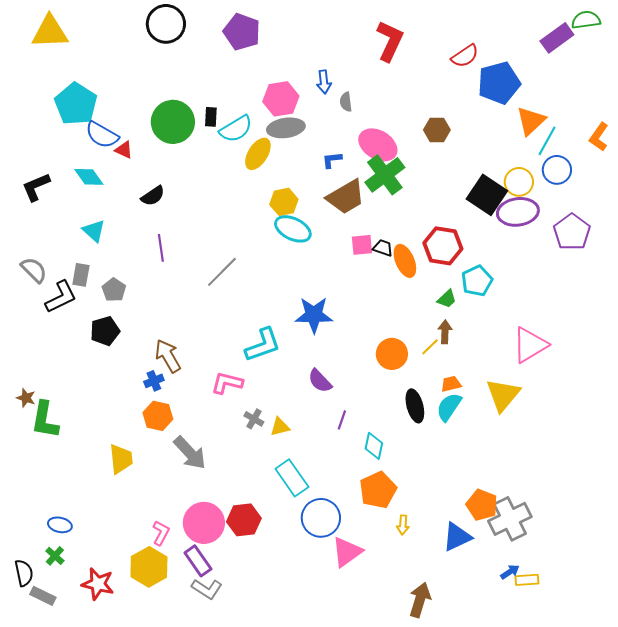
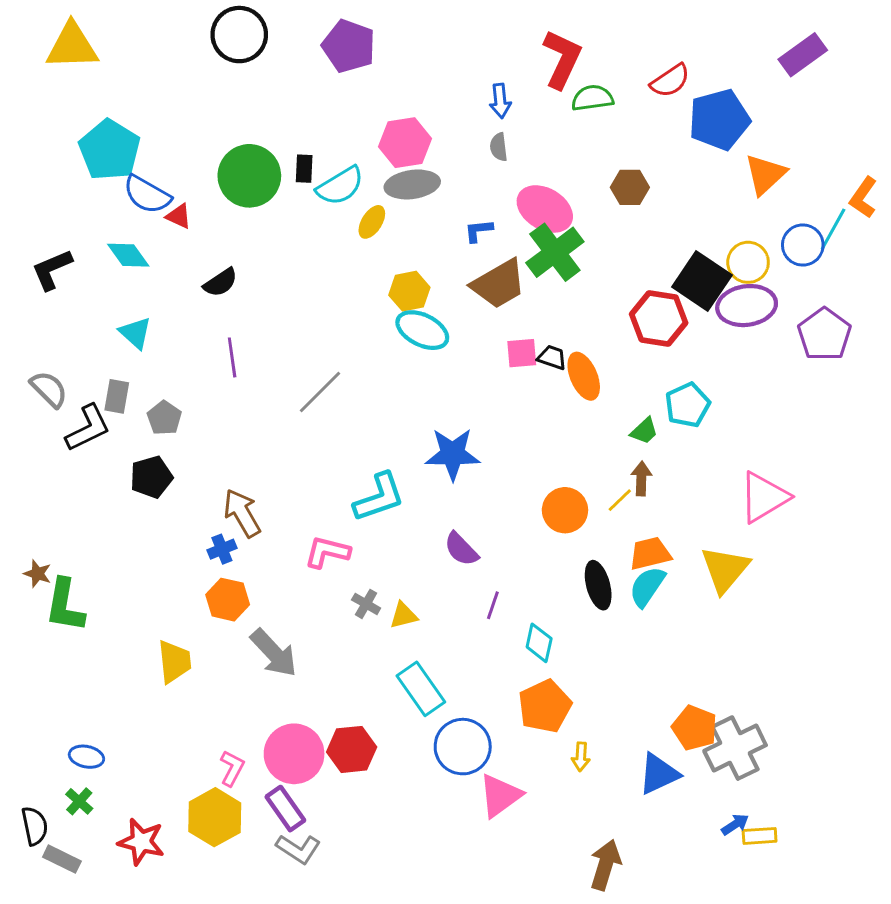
green semicircle: (586, 20) -> (592, 98), moved
blue arrow: (324, 82) -> (500, 101), moved
cyan line: (547, 141) -> (833, 229), moved
yellow ellipse: (258, 154) -> (372, 222), size x0.7
red hexagon: (443, 246) -> (659, 319), moved
orange trapezoid: (451, 384) -> (650, 553), size x1.4

